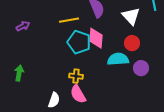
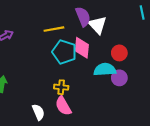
white triangle: (131, 16) -> (98, 25), moved
purple circle: (141, 68) -> (119, 78), moved
white semicircle: (54, 100) -> (38, 112), turned -42

